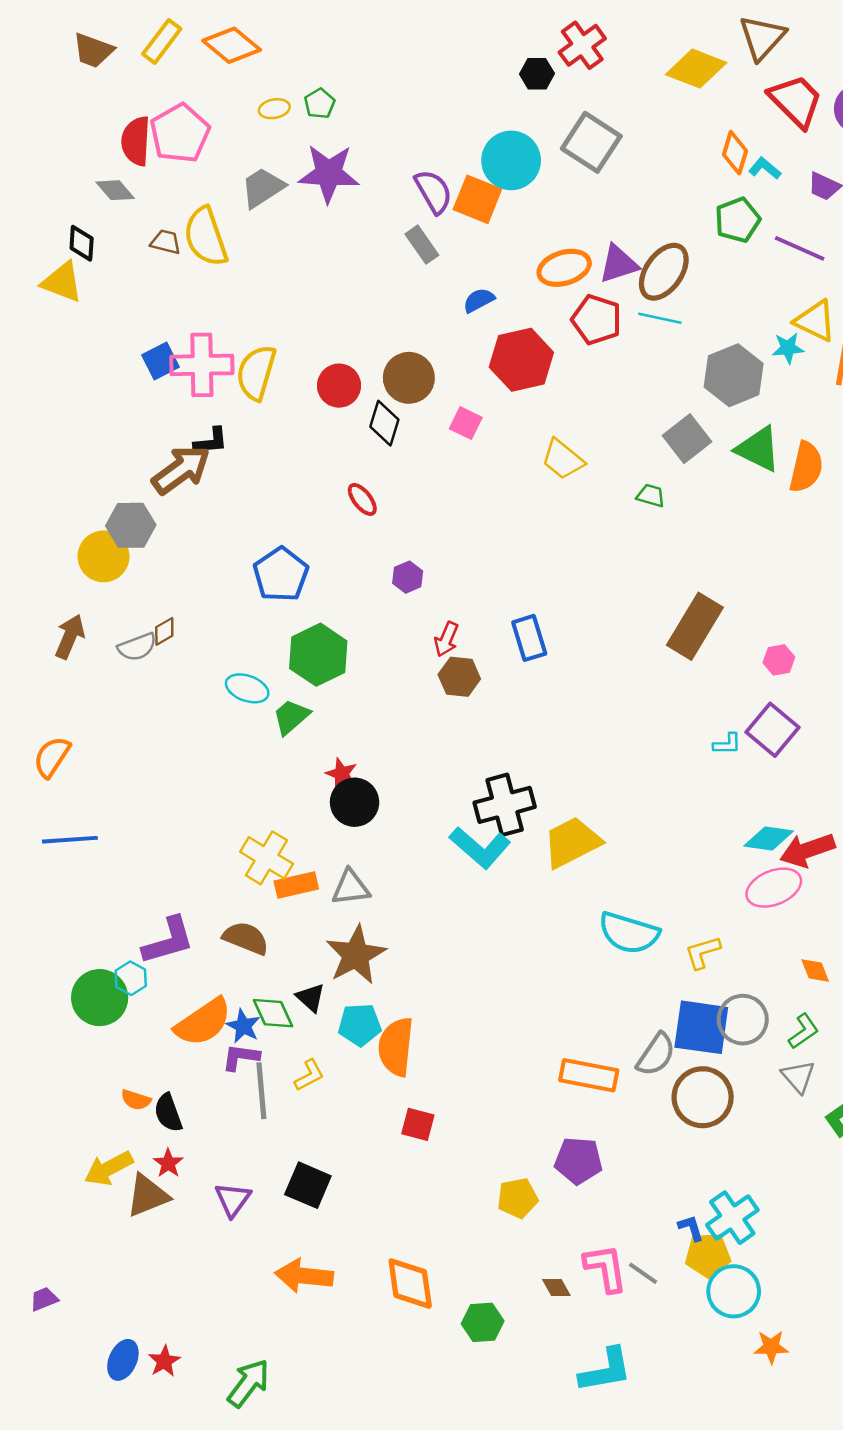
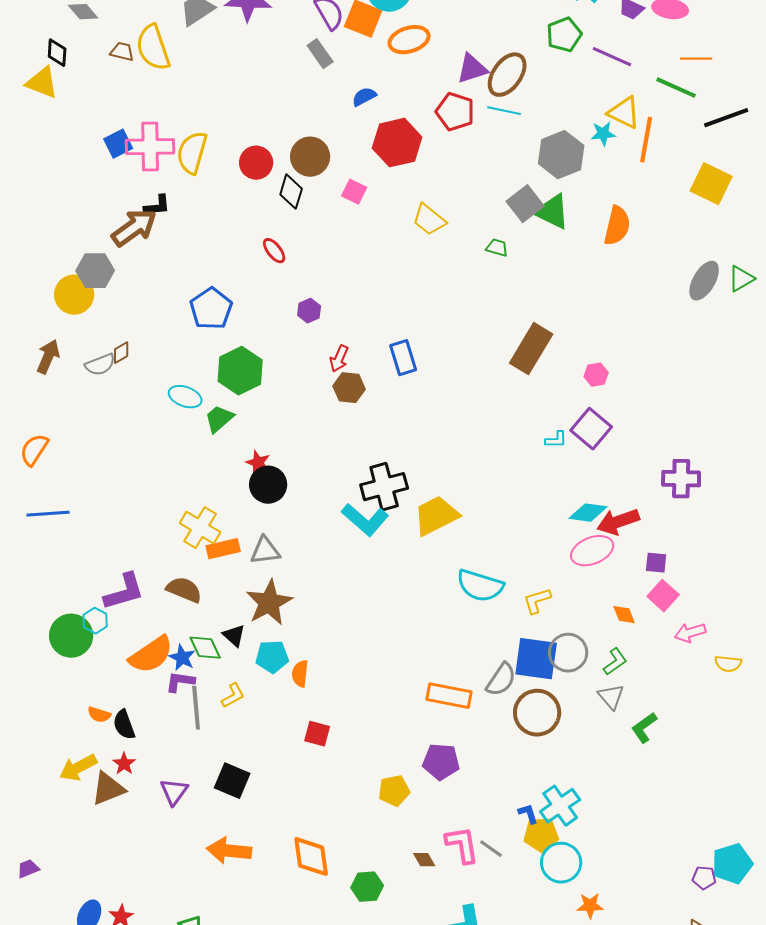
orange ellipse: (564, 268) -> (409, 40), moved
green triangle: (758, 449) -> (552, 212), moved
orange semicircle: (396, 1047) -> (300, 674), size x0.6

